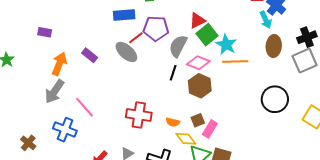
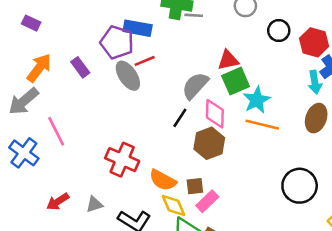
purple pentagon: (156, 28) -> (117, 42), moved
pink diamond: (198, 63) -> (215, 114), turned 55
orange semicircle: (173, 122) -> (163, 180), size x1.5

